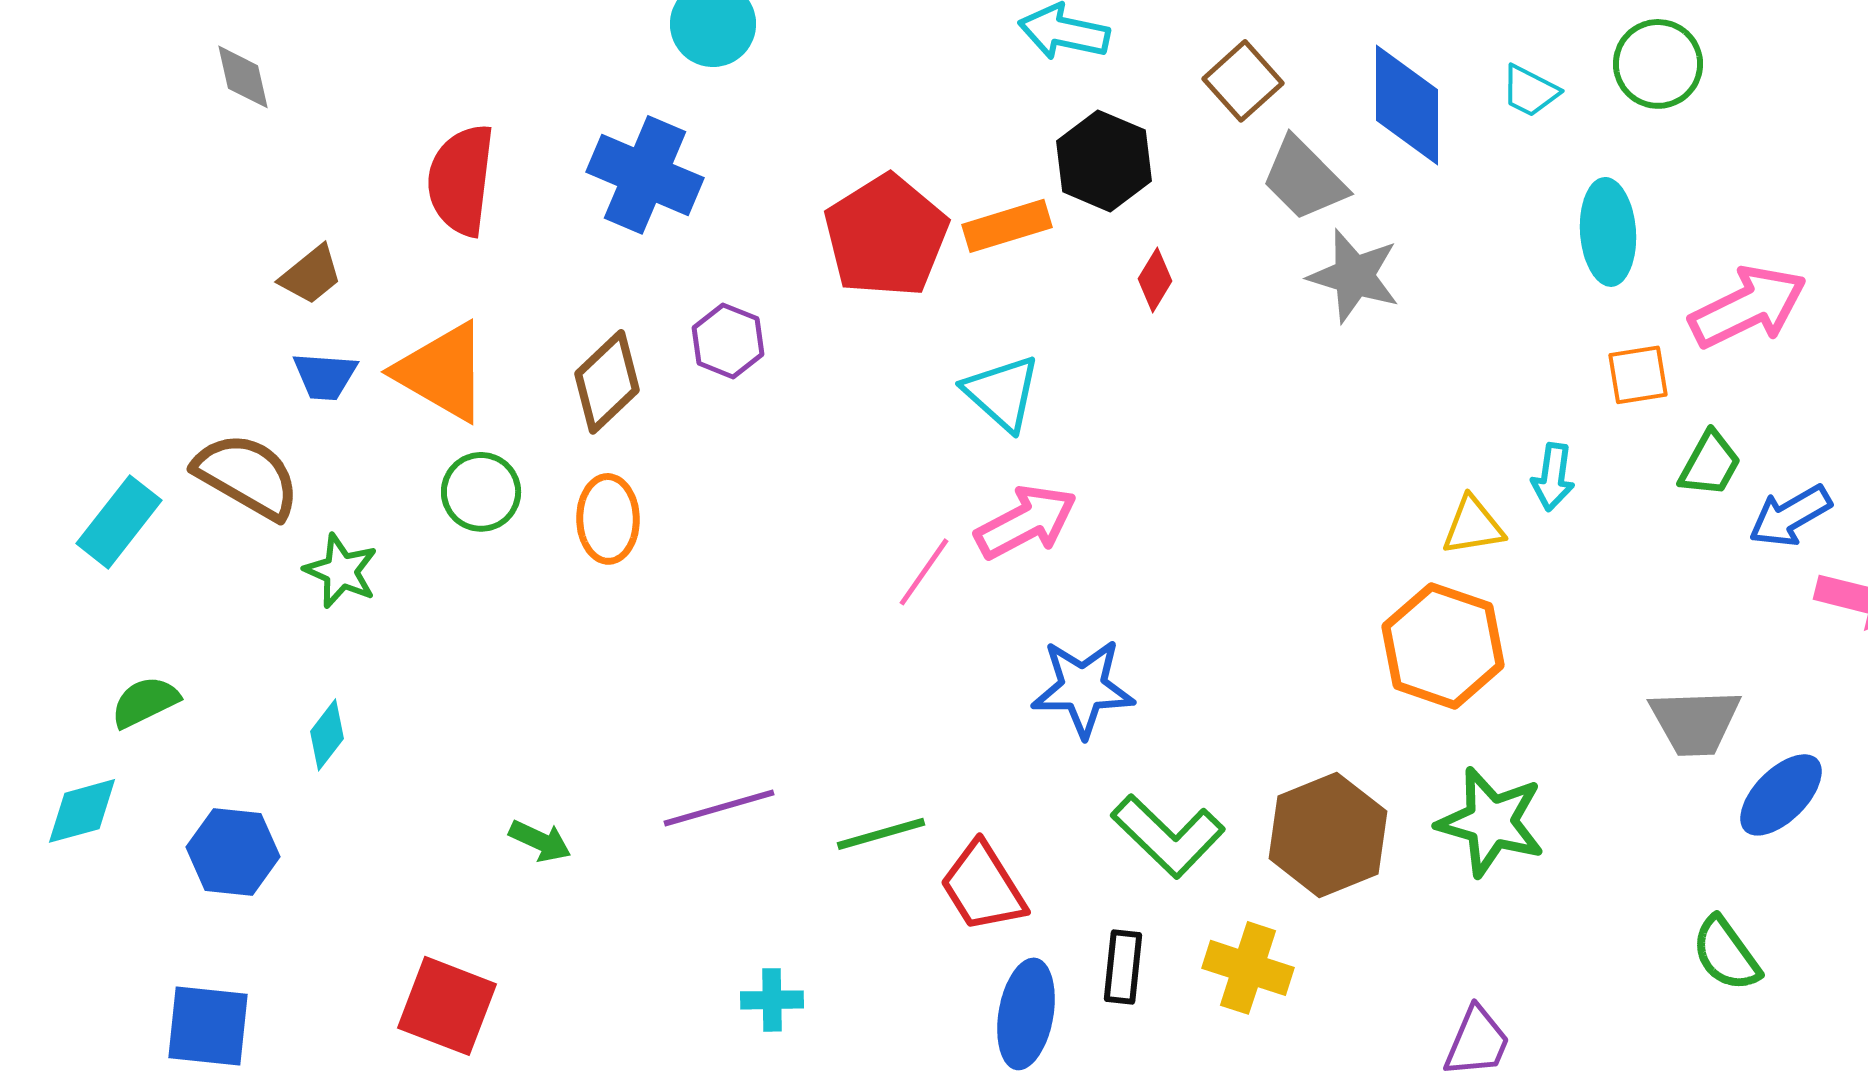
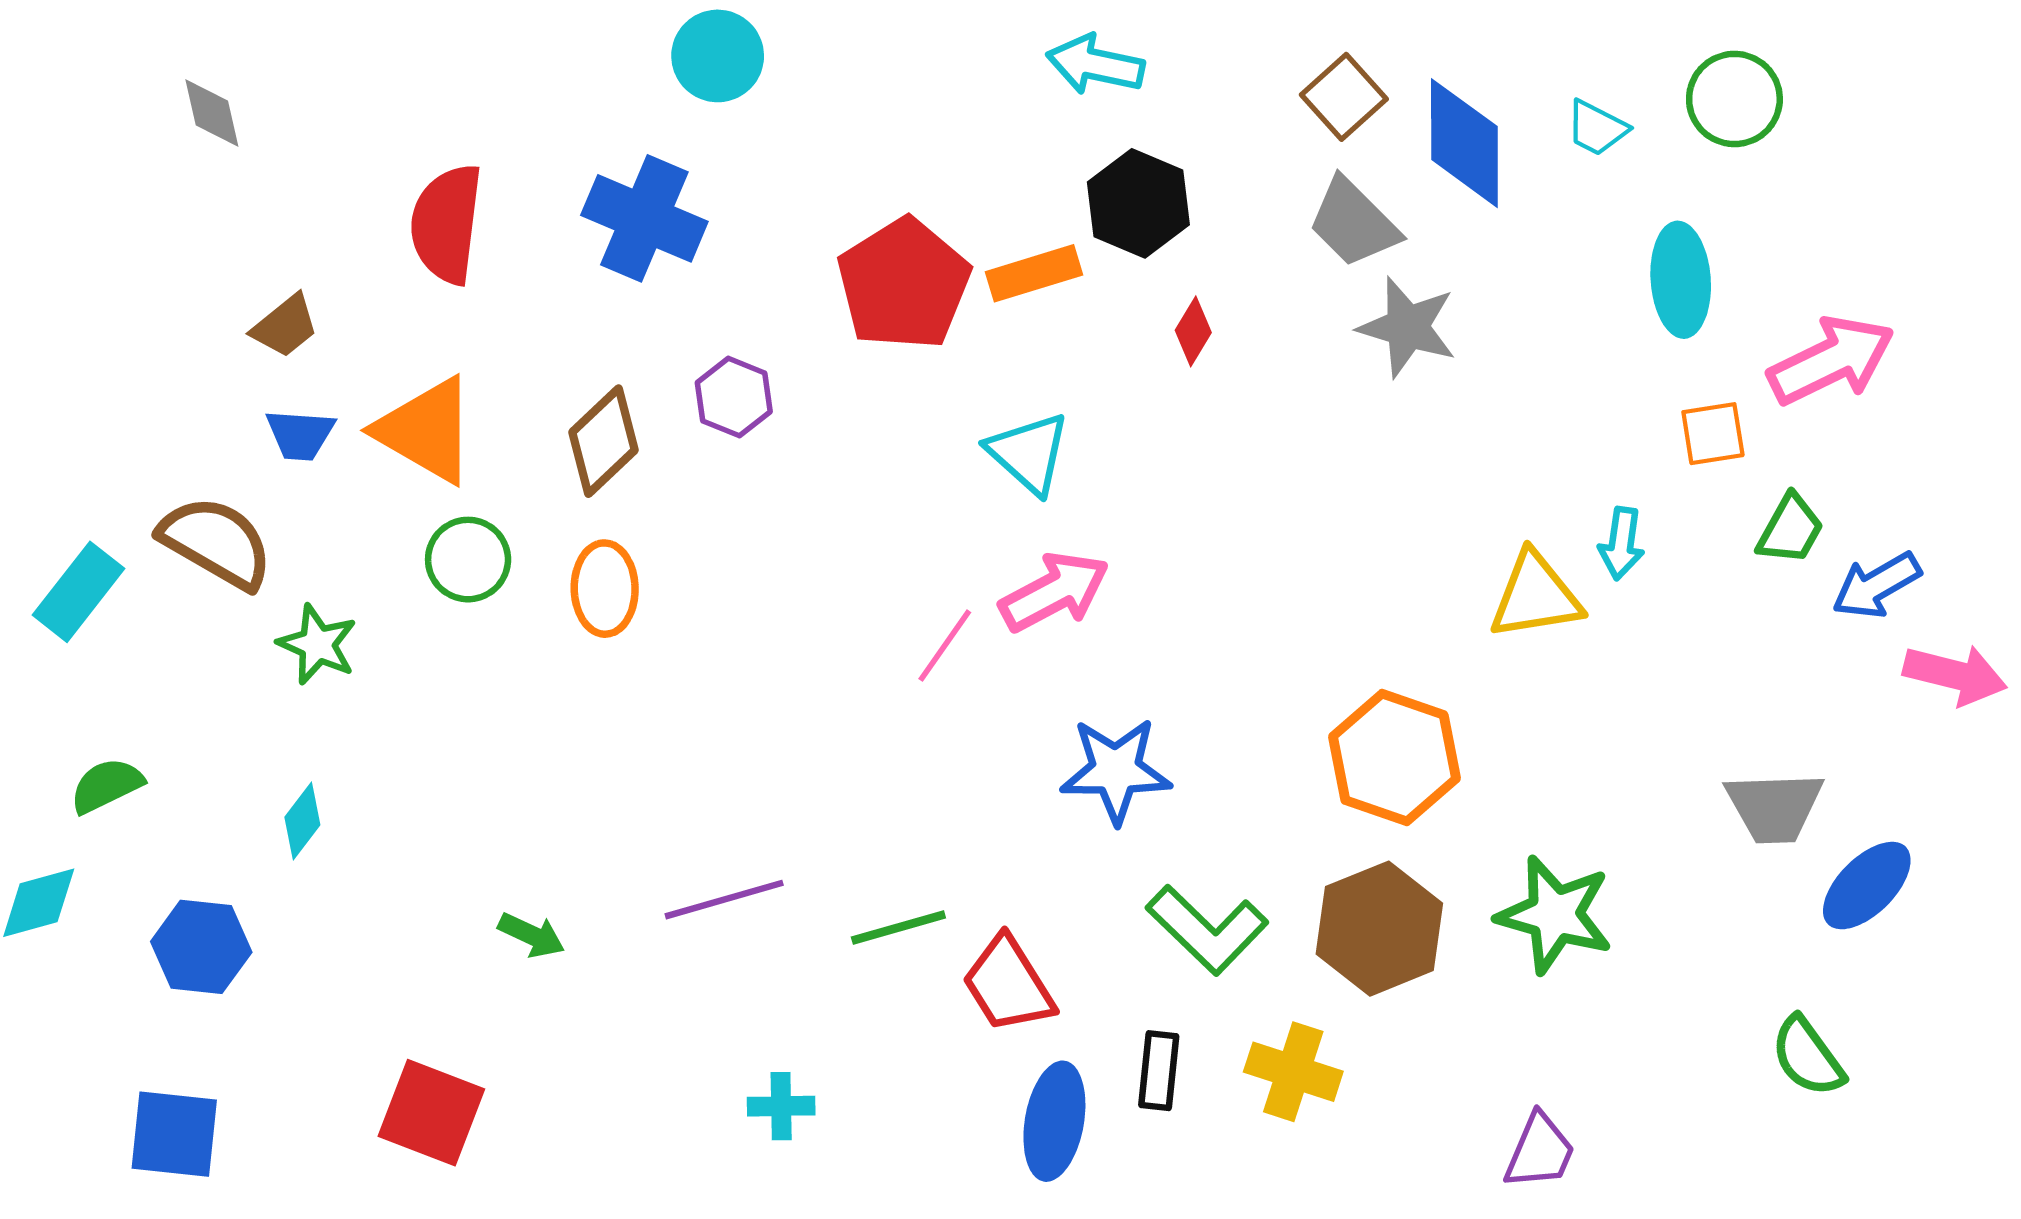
brown square: (1243, 81) -> (1344, 97), moved
yellow triangle: (1473, 526) -> (1535, 596), size x1.4
orange hexagon: (1443, 646) -> (1394, 758), moved

